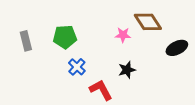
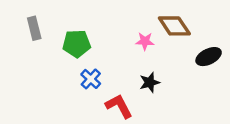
gray rectangle: (26, 41) -> (34, 28), moved

